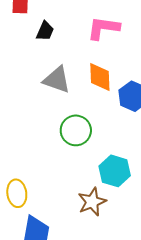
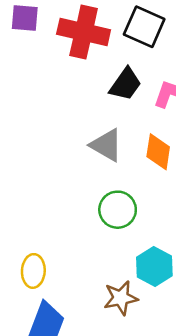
black trapezoid: (45, 31) -> (125, 84), moved, size x1.4

